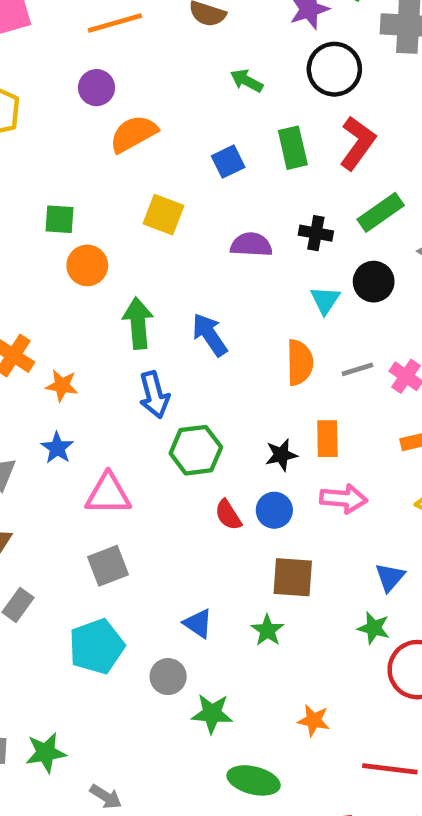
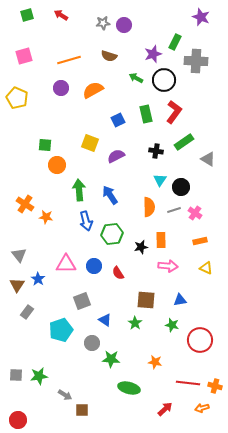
green arrow: (247, 81) -> (136, 78), moved
orange semicircle: (133, 134) -> (93, 90), moved
purple semicircle: (251, 245) -> (116, 156), moved, turned -30
black circle: (374, 282) -> (181, 187), moved
blue star: (57, 448) -> (38, 279), moved
green hexagon: (196, 450) -> (112, 234), moved
blue circle: (274, 510) -> (94, 266), moved
gray square: (108, 566) -> (82, 301), moved
blue triangle: (390, 577) -> (180, 300), moved, turned 40
green star: (374, 628) -> (172, 325), moved

